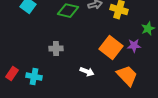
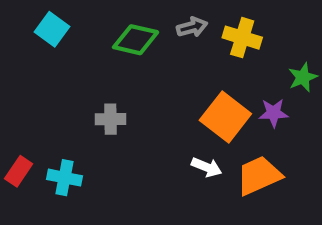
white arrow: (87, 72) -> (207, 167), moved
orange trapezoid: (127, 76) -> (259, 176), turned -70

